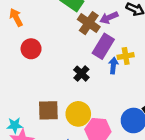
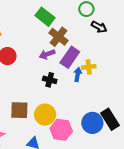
purple arrow: (109, 18) -> (47, 54), moved
black cross: (81, 74) -> (50, 80), turned -32

